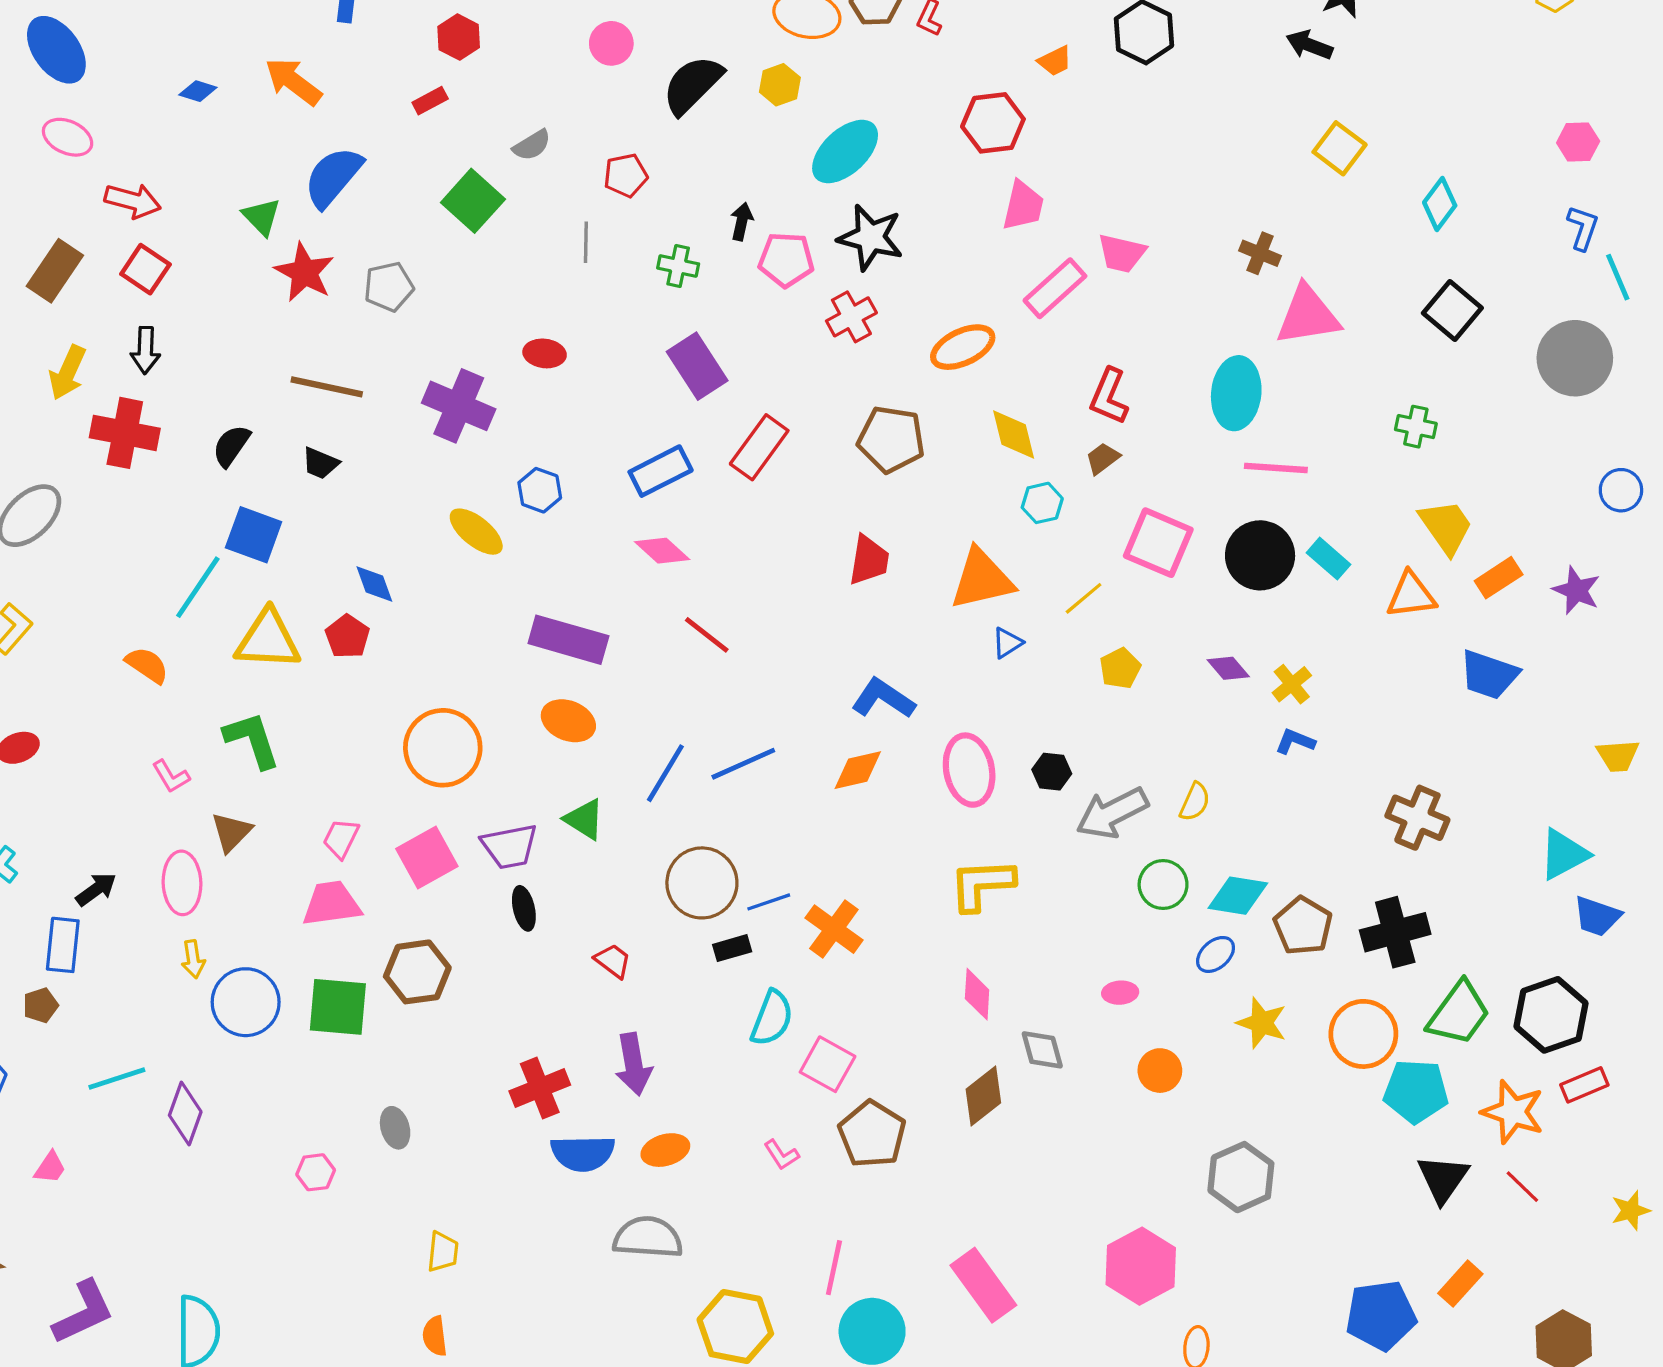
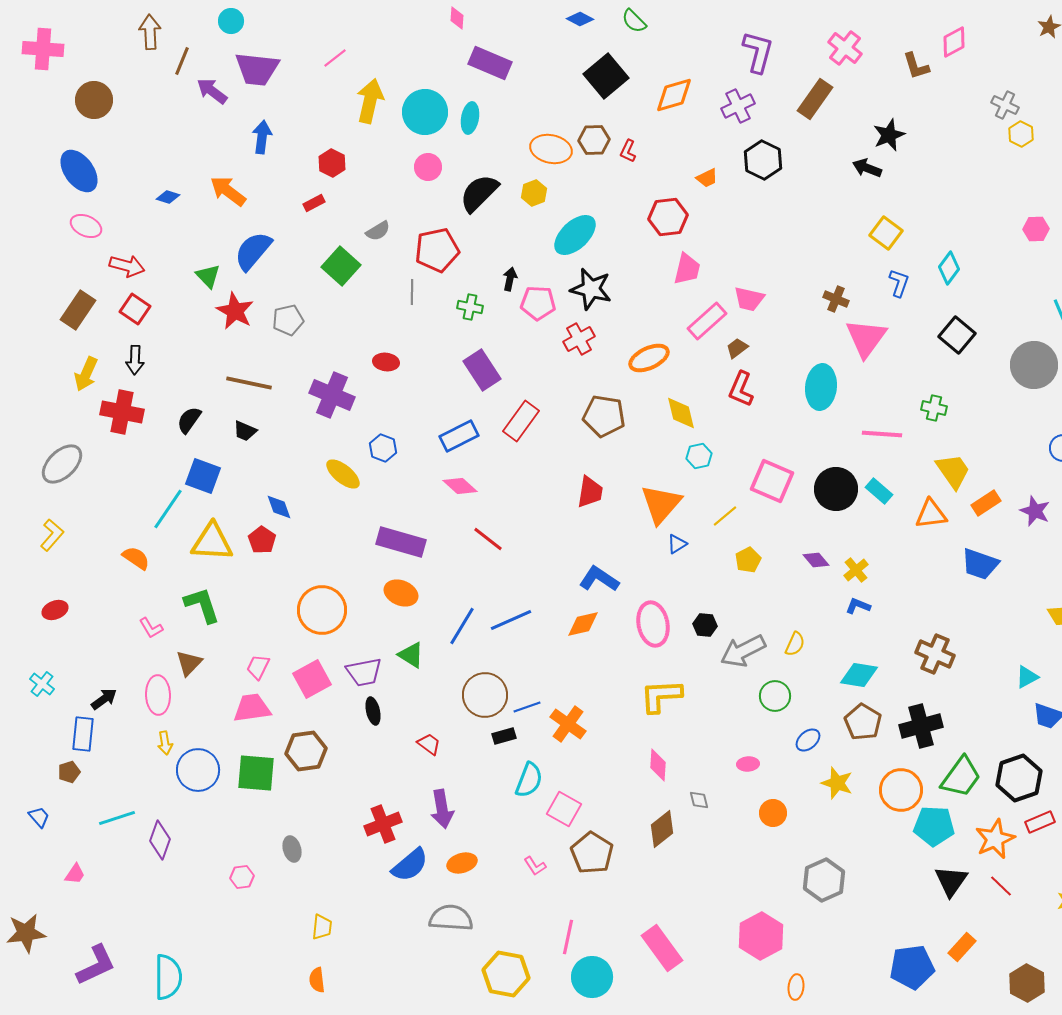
red pentagon: (626, 175) -> (437, 250), size x1.6
blue L-shape: (1583, 228) -> (899, 283), moved
pink triangle: (1308, 315) -> (866, 338), turned -45
brown trapezoid: (1103, 458) -> (737, 348), moved
pink line: (1276, 468) -> (882, 434), moved
orange triangle: (982, 579) -> (661, 504), turned -36
cyan triangle: (1564, 854) -> (1027, 677), size x0.7
cyan diamond: (1238, 896) -> (859, 675), moved
gray diamond: (1042, 1050) -> (699, 800), size x0.7
orange star: (1513, 1112) -> (995, 839), turned 30
blue semicircle: (583, 1153) -> (410, 865), turned -39

